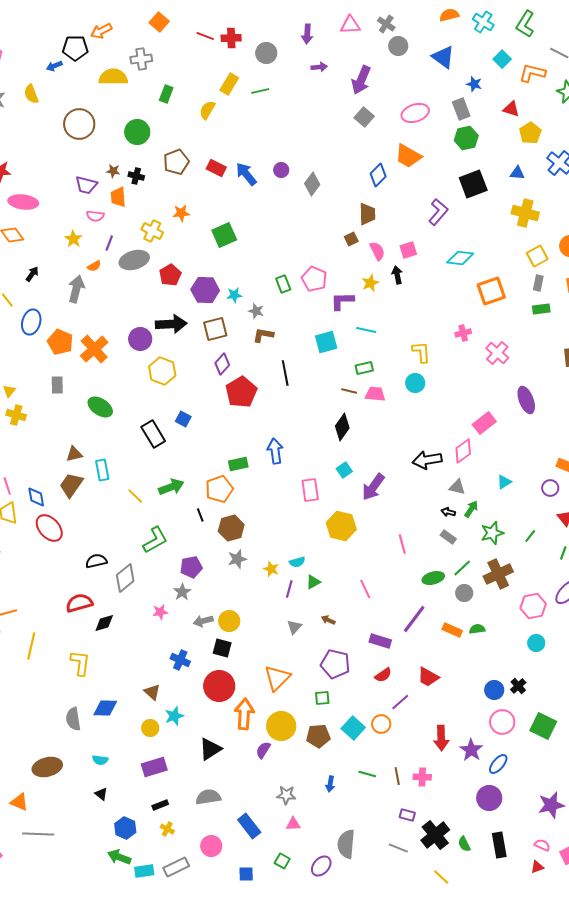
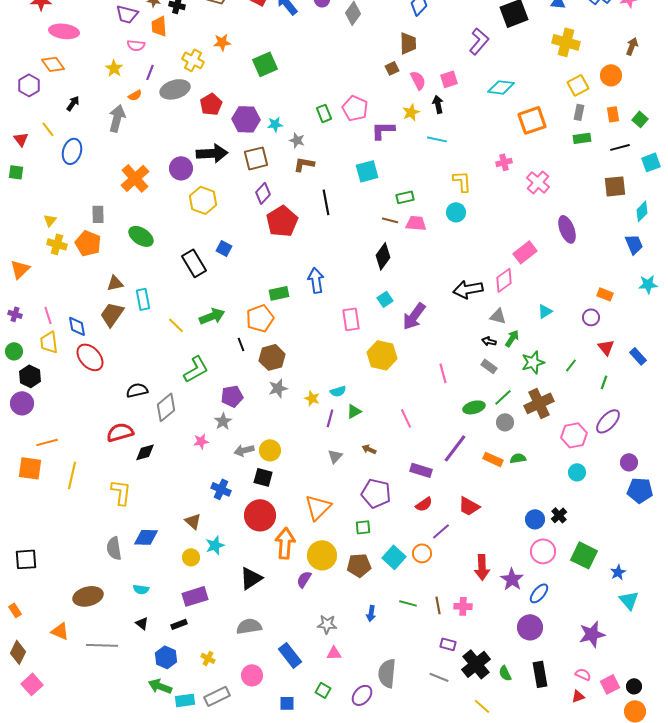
cyan line: (366, 330) -> (437, 139), moved
orange pentagon: (60, 342) -> (88, 243), moved
black rectangle: (160, 805) -> (179, 624), moved
gray line: (38, 834) -> (102, 645), moved

